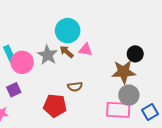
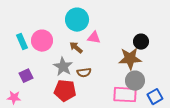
brown arrow: (67, 52) -> (76, 48), moved
gray star: (48, 55) -> (63, 67), moved
pink circle: (22, 62) -> (42, 41), moved

